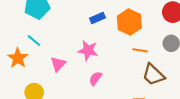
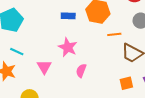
blue rectangle: (97, 18) -> (68, 16), turned 40
pink star: (88, 50) -> (68, 47), turned 30

